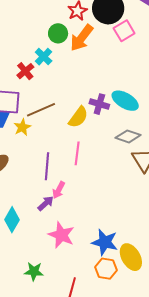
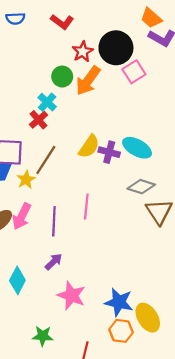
red cross: (25, 71) -> (38, 120), moved
brown line: (41, 110) -> (46, 160), turned -32
yellow semicircle: (78, 117) -> (89, 146), moved
pink arrow: (59, 190) -> (22, 216), moved, size x1.4

